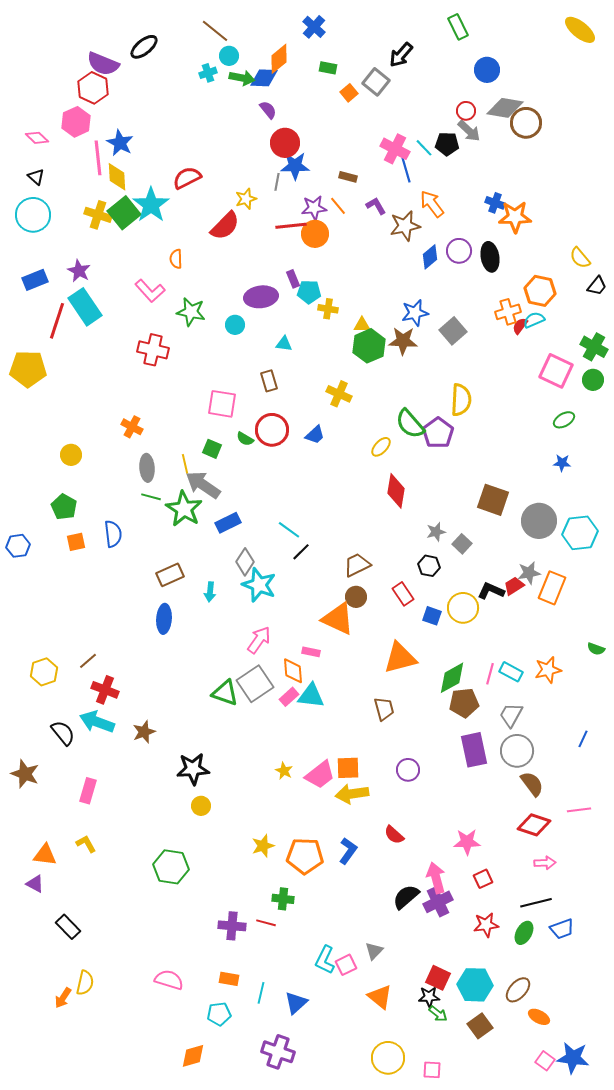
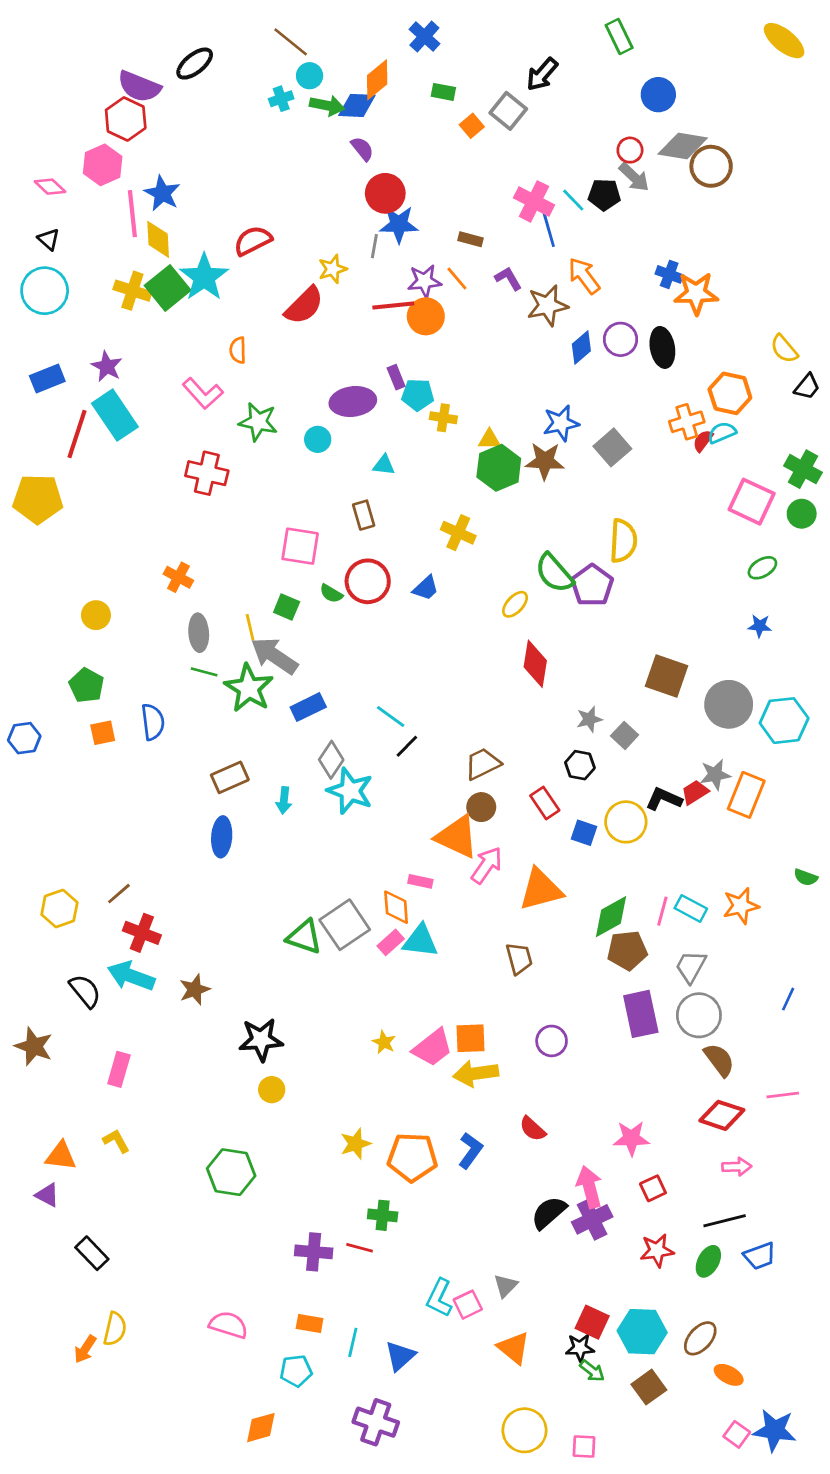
pink arrow: (259, 640) -> (487, 865), moved

